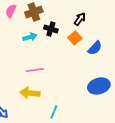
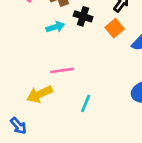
yellow arrow: (30, 93) -> (40, 94), moved, turned -30
cyan line: (54, 112) -> (86, 103), moved

